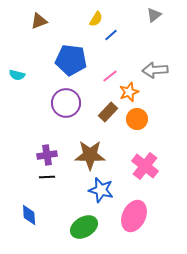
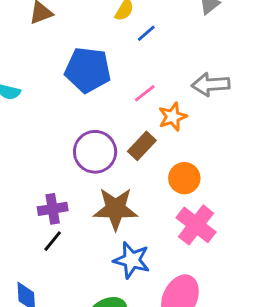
purple circle: (66, 103) -> (95, 152), moved
orange circle: (137, 119) -> (184, 178), moved
black line: (47, 177) -> (53, 241), turned -49

